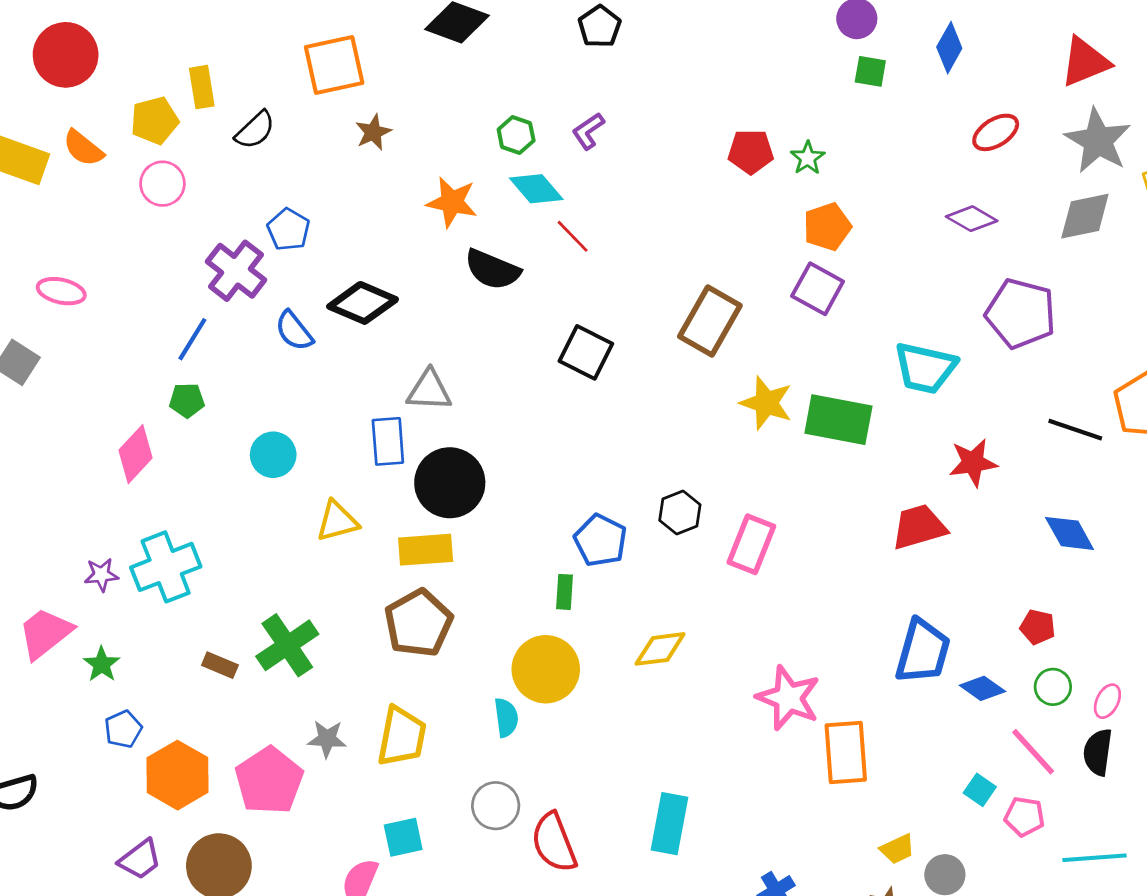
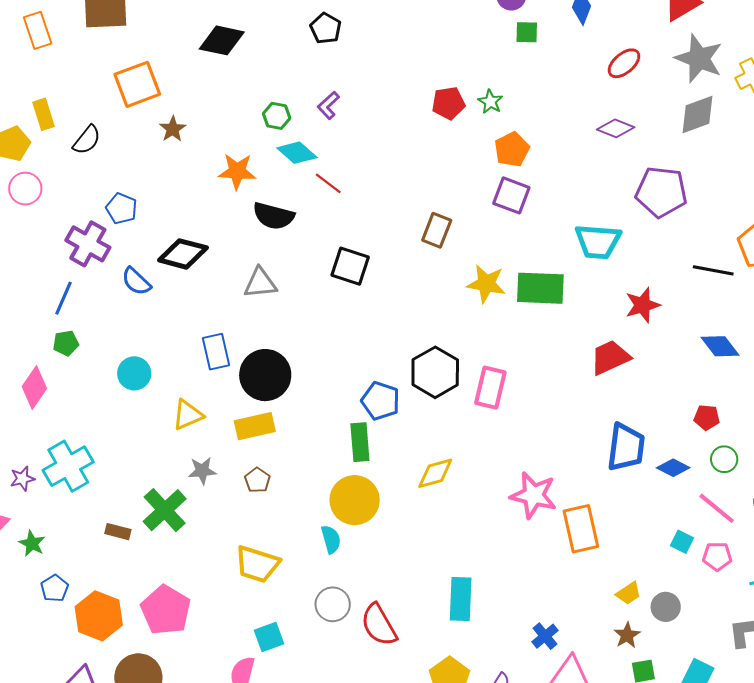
brown rectangle: (710, 321) -> (437, 230), size x0.7
gray triangle: (429, 390) -> (260, 283), moved
black hexagon: (680, 512) -> (435, 372), size x1.6
green rectangle: (564, 592) -> (360, 442), size x1.5
brown pentagon: (418, 623) -> (257, 480), size x0.5
yellow trapezoid: (402, 737) -> (257, 564), turned 105
gray star: (327, 739) -> (202, 471), moved

